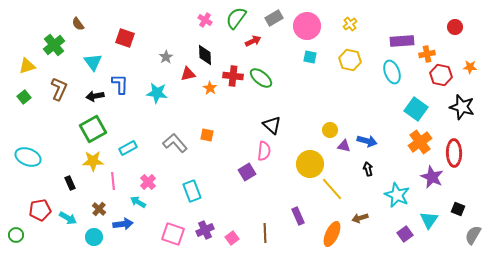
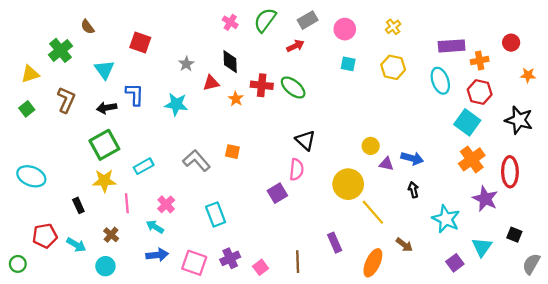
pink circle: (307, 26) -> (345, 29), size x0.7
red circle: (455, 27) -> (511, 43), moved
red arrow: (253, 41) -> (295, 46), moved
red hexagon: (441, 75) -> (480, 92), moved
brown arrow: (360, 218) -> (404, 245), turned -126
blue arrow: (123, 224) -> (157, 255), moved

